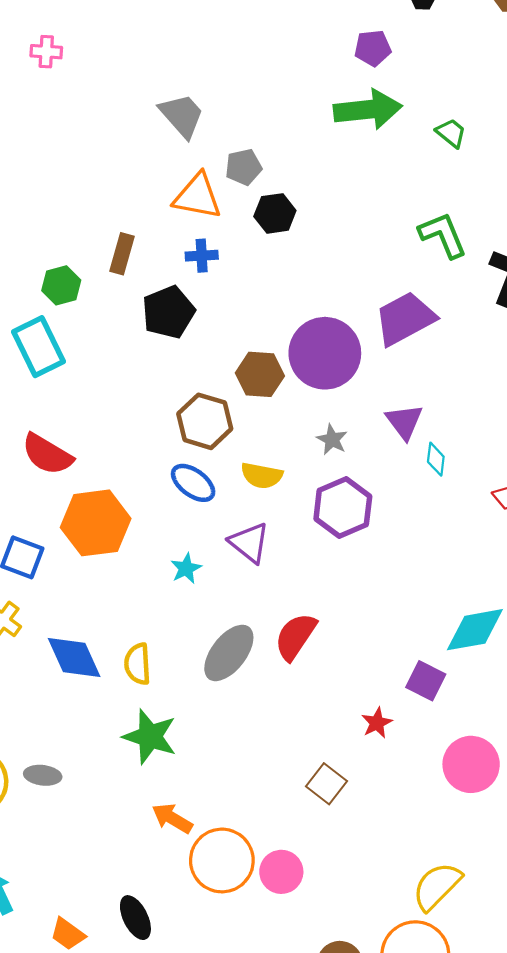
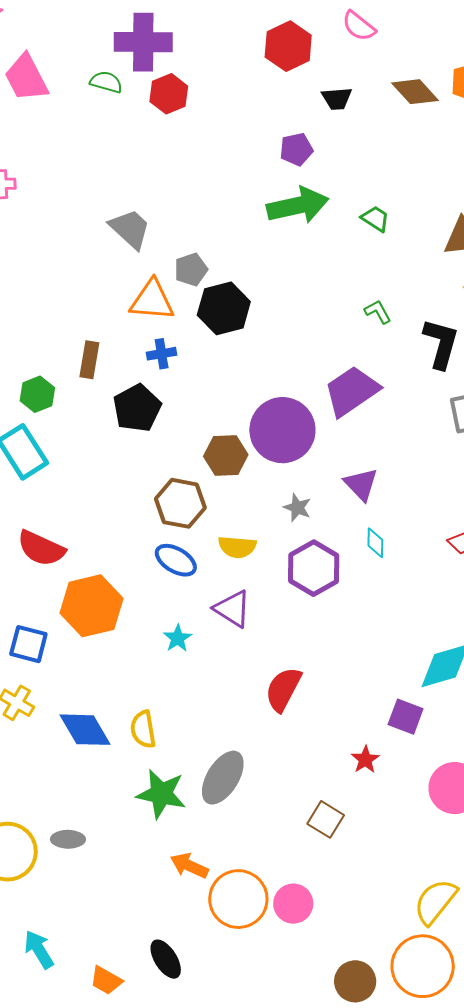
black hexagon: (275, 213) -> (224, 308), size x1.4
green L-shape: (443, 235) -> (378, 312), size x0.6
cyan diamond: (436, 459) -> (375, 543), moved
gray ellipse: (229, 653) -> (223, 778), moved

